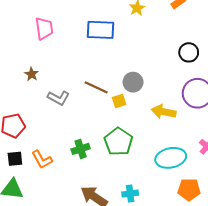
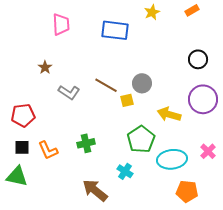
green pentagon: (118, 142) -> (141, 139), moved
cyan cross: (130, 194) -> (125, 171), moved, turned 35

